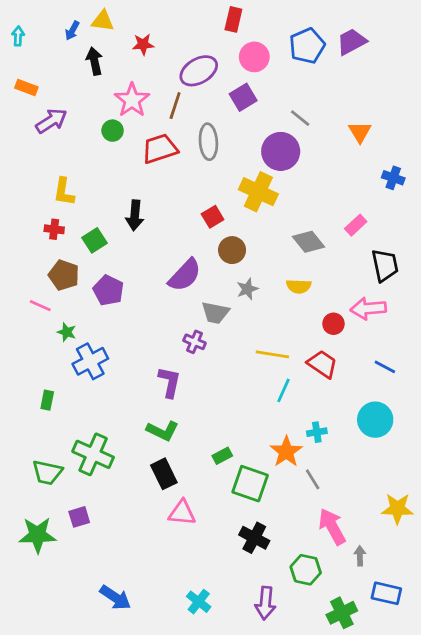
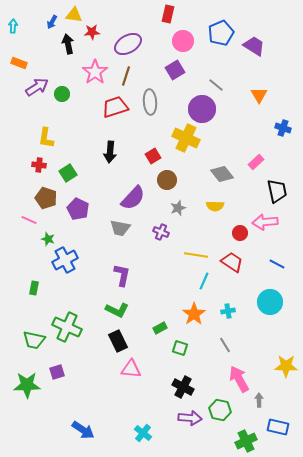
purple trapezoid: (352, 42) -> (254, 46), moved, turned 60
red star: (143, 44) -> (92, 32), moved
purple ellipse: (199, 71) -> (128, 44), moved
green circle: (113, 131) -> (62, 94), moved
black arrow: (135, 215) -> (110, 152), moved
gray trapezoid: (215, 313) -> (120, 228), moved
purple cross: (195, 342) -> (161, 232), moved
orange star: (286, 452) -> (194, 314), moved
green square: (250, 484) -> (180, 348), size x0.6
purple arrow: (265, 603) -> (190, 418), moved, turned -90

